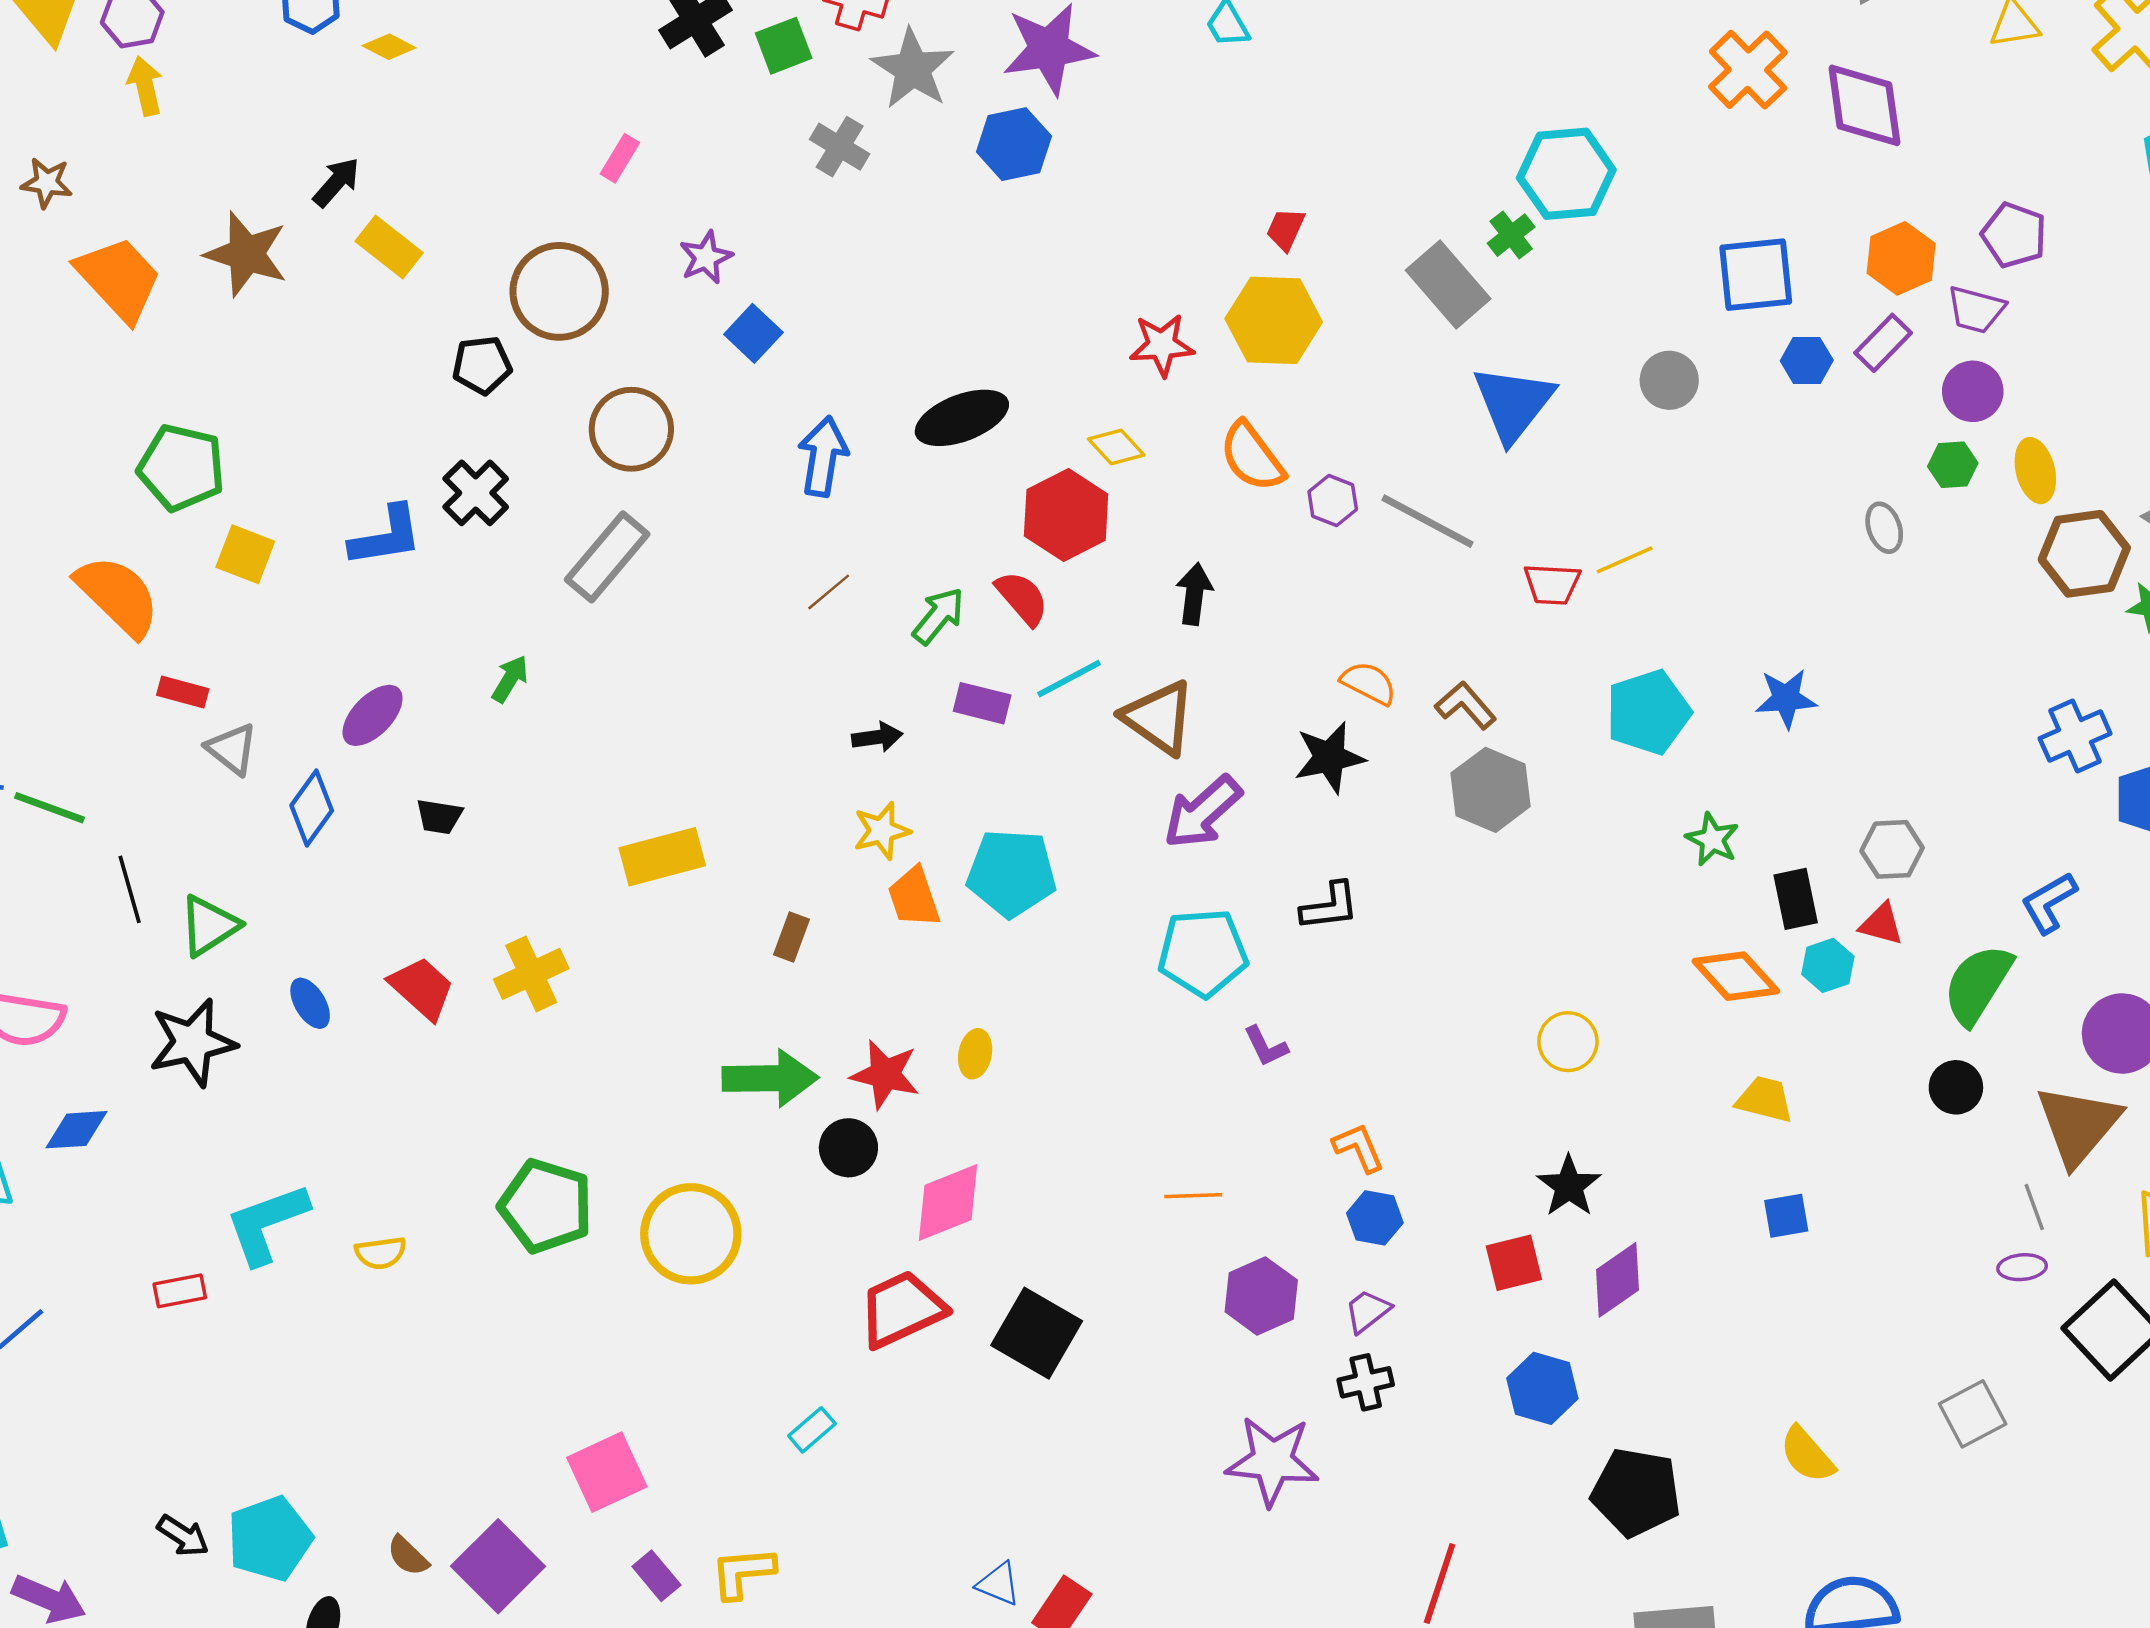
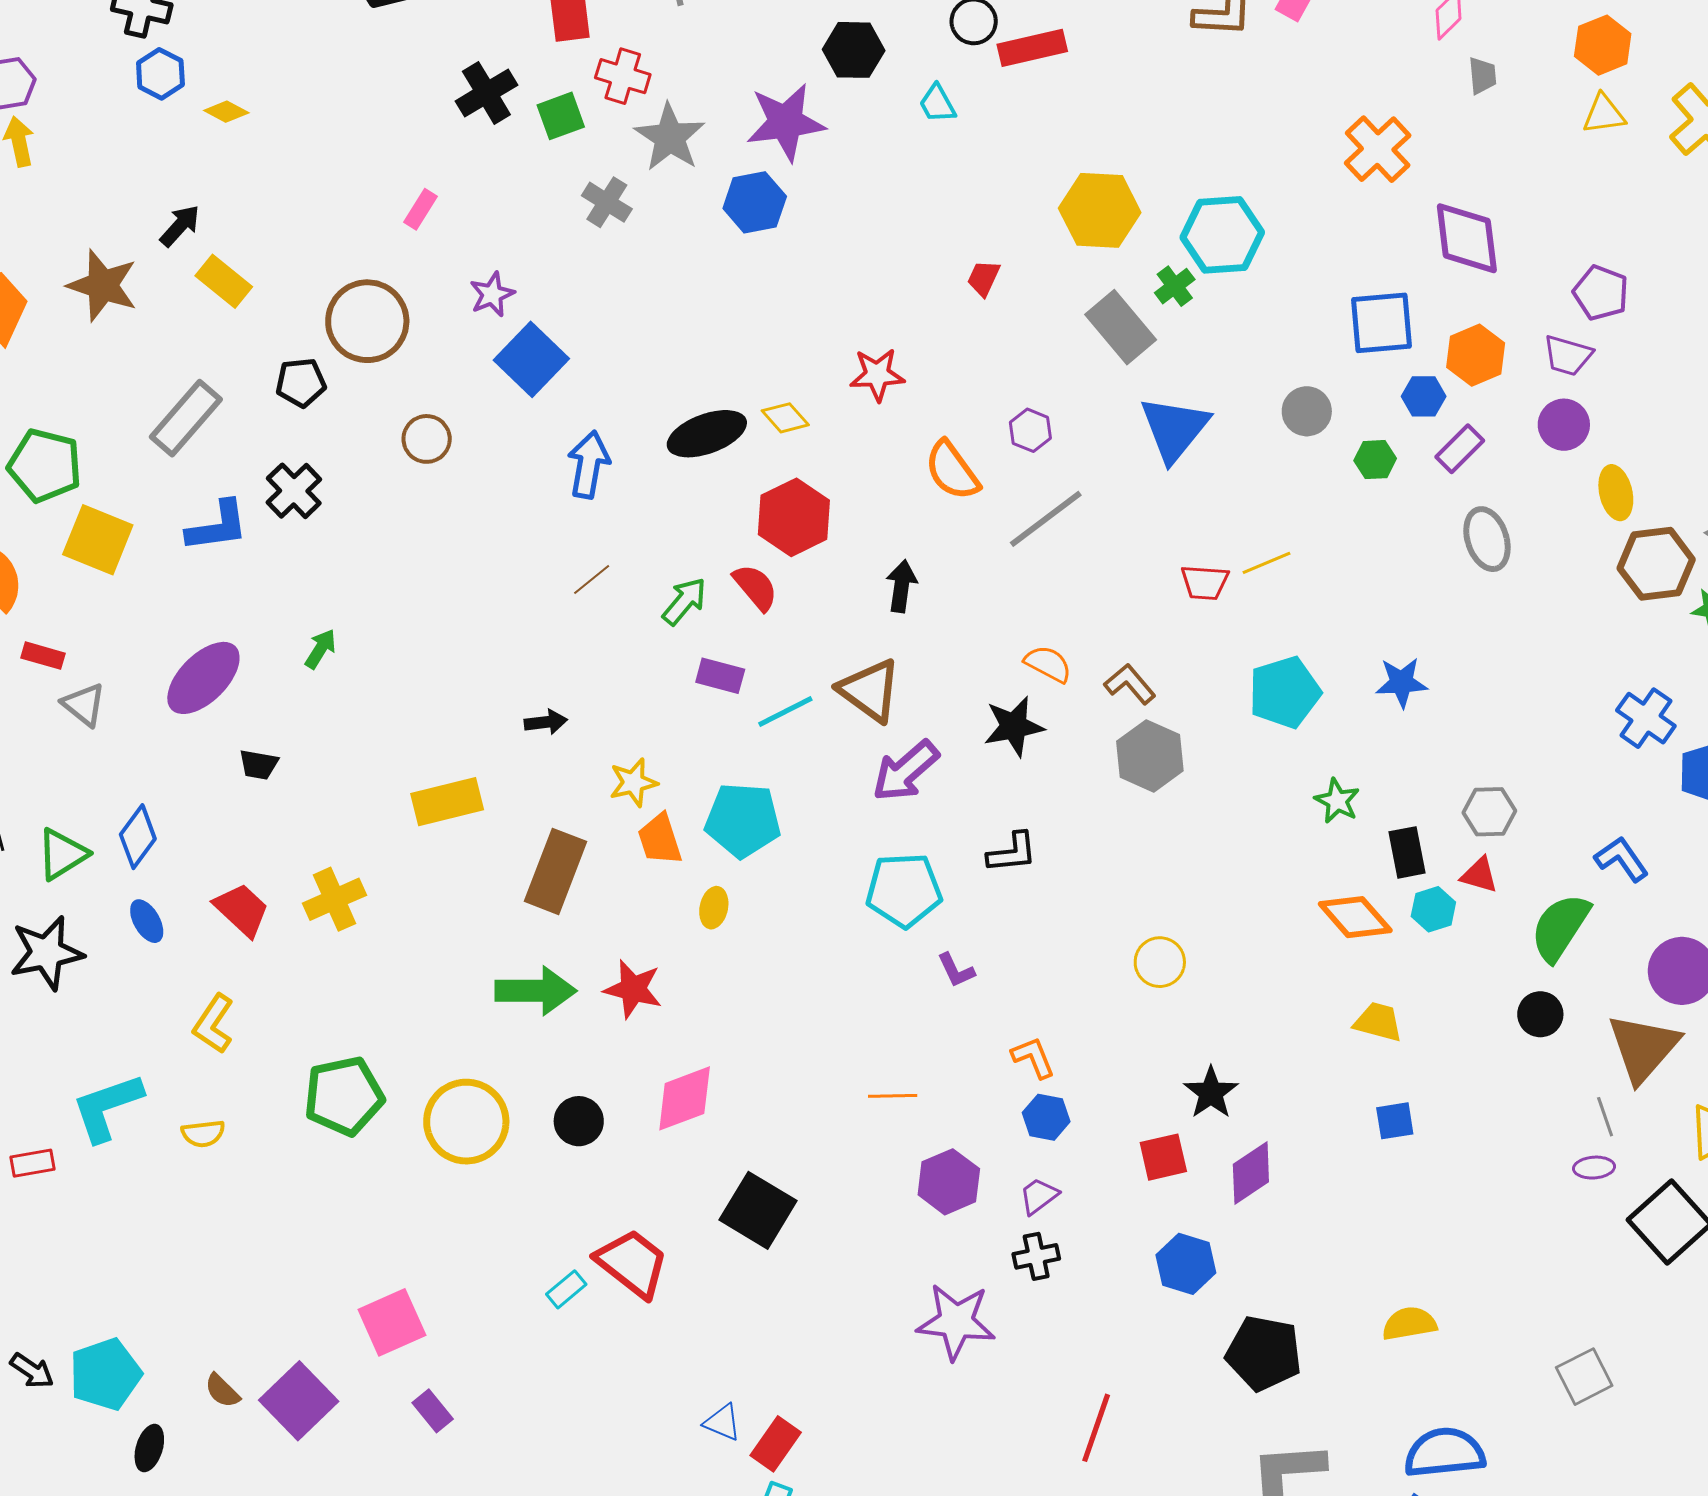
purple diamond: (1864, 105) -> (1467, 238), moved
orange hexagon: (1901, 258) -> (1476, 355), moved
yellow hexagon: (1274, 320) -> (1100, 210), moved
blue square: (753, 333) -> (531, 359), size x1.5
purple rectangle: (1883, 343) -> (1460, 449), moved
brown circle: (631, 429) -> (427, 439), size x0.7
yellow diamond: (1116, 447) -> (785, 418), moved
green hexagon: (1953, 465) -> (1375, 460), moved
purple hexagon: (1333, 500) -> (1030, 430), moved
gray line: (1427, 521) -> (1046, 519), moved, turned -66
gray ellipse: (1884, 528) -> (1487, 539), size x1.5
yellow square: (245, 554) -> (98, 540), size x1.4
gray rectangle: (607, 557) -> (186, 418), moved
cyan line: (1069, 679) -> (785, 711), moved
purple ellipse: (373, 715) -> (203, 678), size x1.4
blue cross: (2075, 736) -> (1646, 718), turned -32
black arrow: (877, 737) -> (546, 722), moved
blue diamond: (312, 808) -> (138, 837), moved
blue L-shape: (2049, 903) -> (1622, 859), turned 84
brown rectangle: (791, 937) -> (556, 871), size x2.0
yellow circle: (1568, 1042) -> (1160, 962), moved
yellow ellipse: (975, 1054) -> (714, 908), moved
black circle: (848, 1148) -> (579, 1121), moved
green pentagon: (546, 1206) -> (344, 1096), turned -30
red trapezoid: (902, 1309) -> (632, 1263), moved, turned 62
gray square: (1973, 1414) -> (1584, 1377), moved
yellow semicircle: (1807, 1455) -> (1409, 1324), turned 120
yellow L-shape: (743, 1573) -> (213, 1024), moved, turned -52

